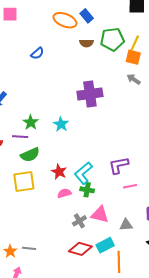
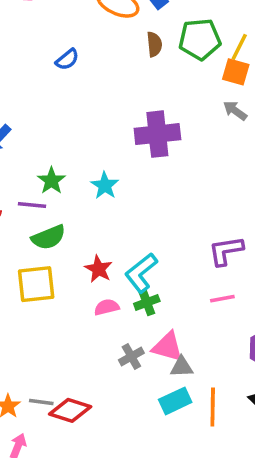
brown semicircle: (87, 43) -> (154, 44), turned -96
purple L-shape: (119, 165) -> (226, 251), moved
green cross: (87, 190) -> (147, 302), turned -32
gray triangle: (126, 225) -> (182, 367), moved
red diamond: (80, 249) -> (70, 410), moved
orange line: (119, 262) -> (213, 407), moved

